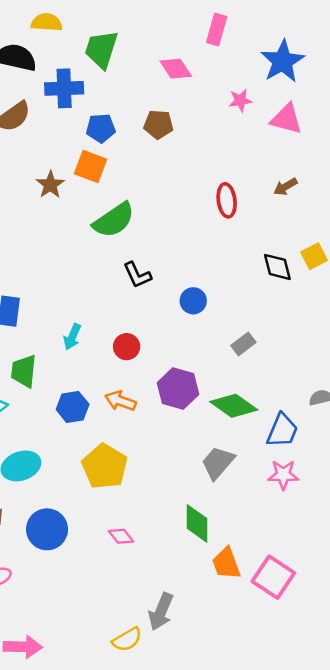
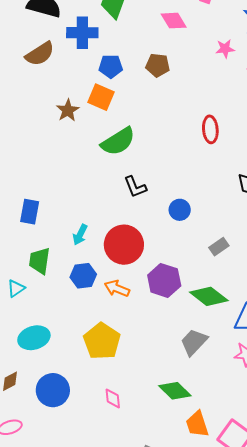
red circle: (127, 347) -> (124, 245), size x1.8
blue hexagon: (73, 407) -> (83, 276), moved
green diamond: (197, 523) -> (175, 391), turned -48
pink diamond: (121, 536) -> (113, 398), turned 30

